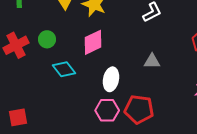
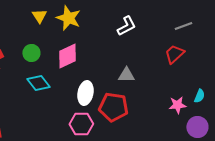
green circle: (47, 39) -> (31, 53), moved
red pentagon: (139, 109) -> (113, 107), moved

